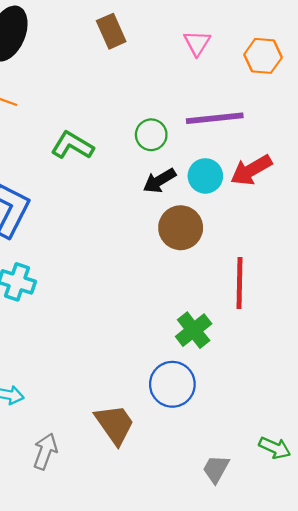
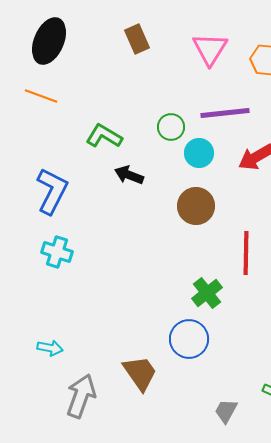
pink triangle: (197, 43) -> (210, 49), size x1.5
cyan circle: (205, 176) -> (199, 153), moved
black arrow: (159, 181) -> (129, 175), moved, turned 52
gray arrow: (45, 451) -> (81, 396), size x1.4

